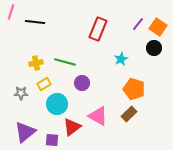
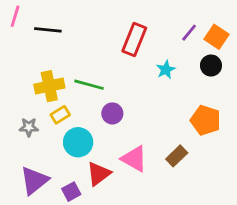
cyan star: (121, 59) -> (166, 70), moved
yellow cross: (36, 63) -> (49, 86), size x1.5
orange pentagon: (134, 89) -> (205, 120), moved
purple square: (52, 140) -> (71, 192), turned -32

